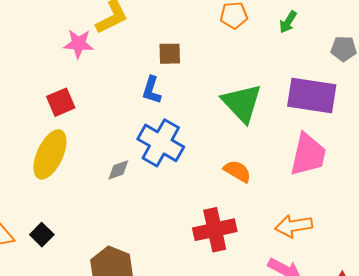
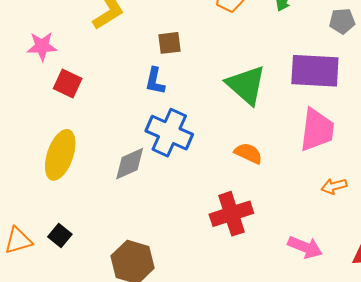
pink star: (78, 44) -> (42, 46), moved
red square: (61, 102) -> (68, 83), moved, turned -36
gray diamond: (118, 170) -> (130, 164), size x1.5
orange arrow: (294, 226) -> (334, 186), moved, size x0.7

